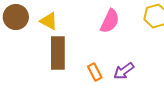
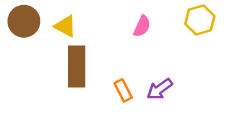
pink semicircle: (110, 21) -> (142, 26), size x0.7

